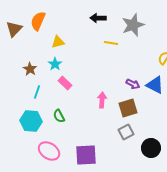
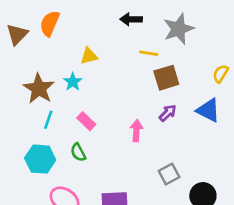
yellow triangle: (58, 42) -> (89, 56), moved
brown star: (30, 69) -> (39, 89), size x1.6
pink rectangle: (65, 83) -> (86, 121), moved
purple arrow: (133, 84) -> (168, 113), moved, turned -72
brown square: (128, 108) -> (166, 78), moved

